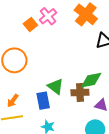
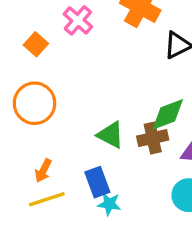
orange square: (30, 24) -> (36, 44), moved
blue rectangle: (43, 101) -> (97, 182), moved

